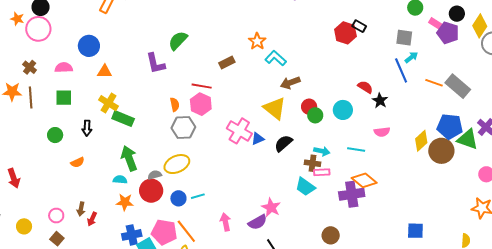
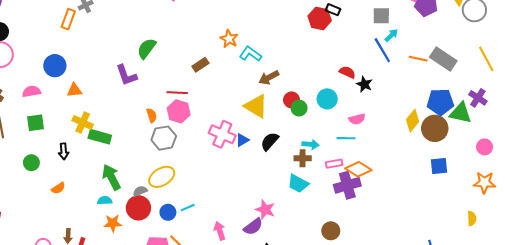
pink semicircle: (382, 132) -> (357, 119), moved
pink rectangle: (322, 172) -> (334, 164), moved
blue square: (415, 231) -> (439, 166), moved

